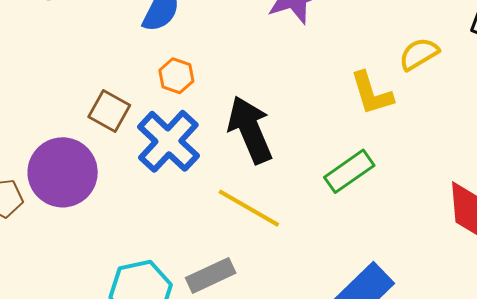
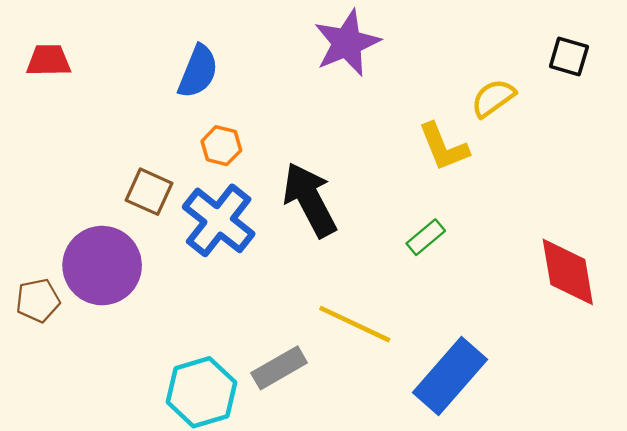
green rectangle: (349, 171) -> (426, 237), size x0.7
yellow line: (249, 208) -> (355, 324), moved

